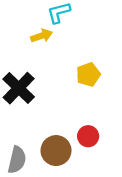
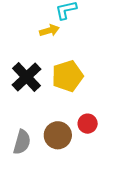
yellow pentagon: (88, 74) -> (67, 76), moved, size x1.4

